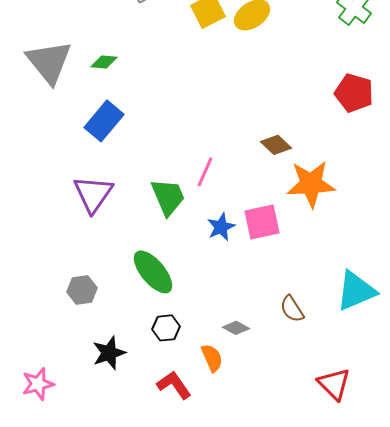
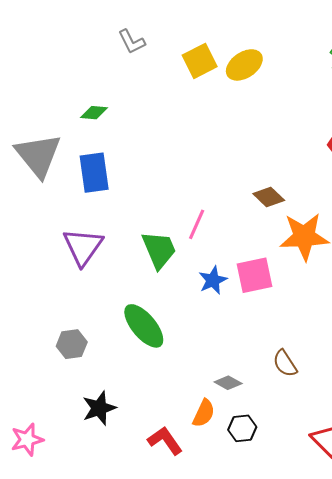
gray triangle: (49, 62) -> (38, 155), moved
blue rectangle: (104, 121) -> (94, 173), turned -48
black hexagon: (166, 328) -> (242, 428), moved
orange semicircle: (212, 358) -> (204, 413), turned 48

